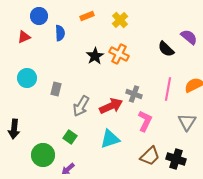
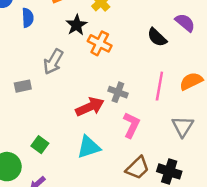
black star: (95, 56) -> (76, 25), moved
gray rectangle: (56, 89) -> (23, 86), turned 64
gray arrow: (81, 106) -> (53, 62), moved

